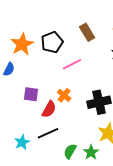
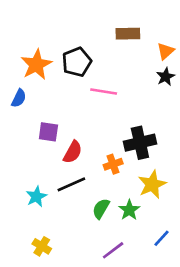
brown rectangle: (87, 32) -> (128, 34), moved, turned -60
pink line: (72, 64) -> (104, 92), turned 36
orange cross: (64, 95) -> (113, 164), moved, turned 32

